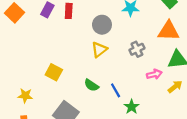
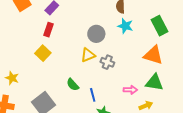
red rectangle: (69, 11) -> (48, 30), moved
gray cross: (137, 49) -> (107, 62), moved, turned 32
yellow square: (54, 72) -> (43, 53), moved

